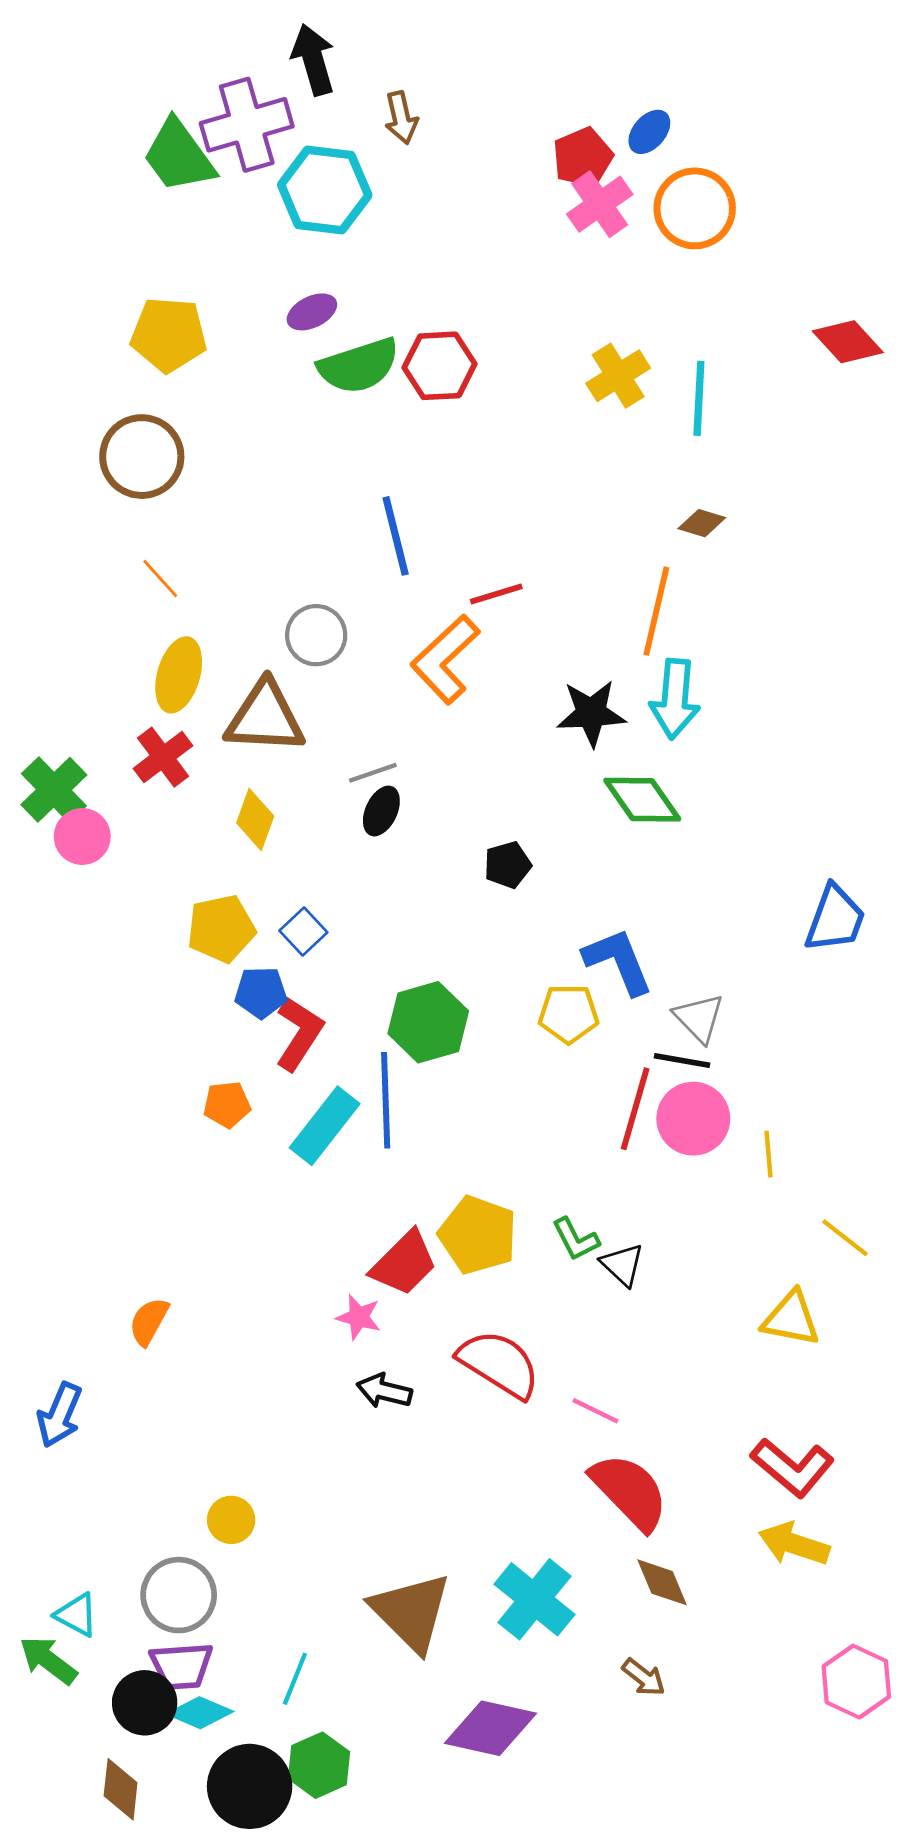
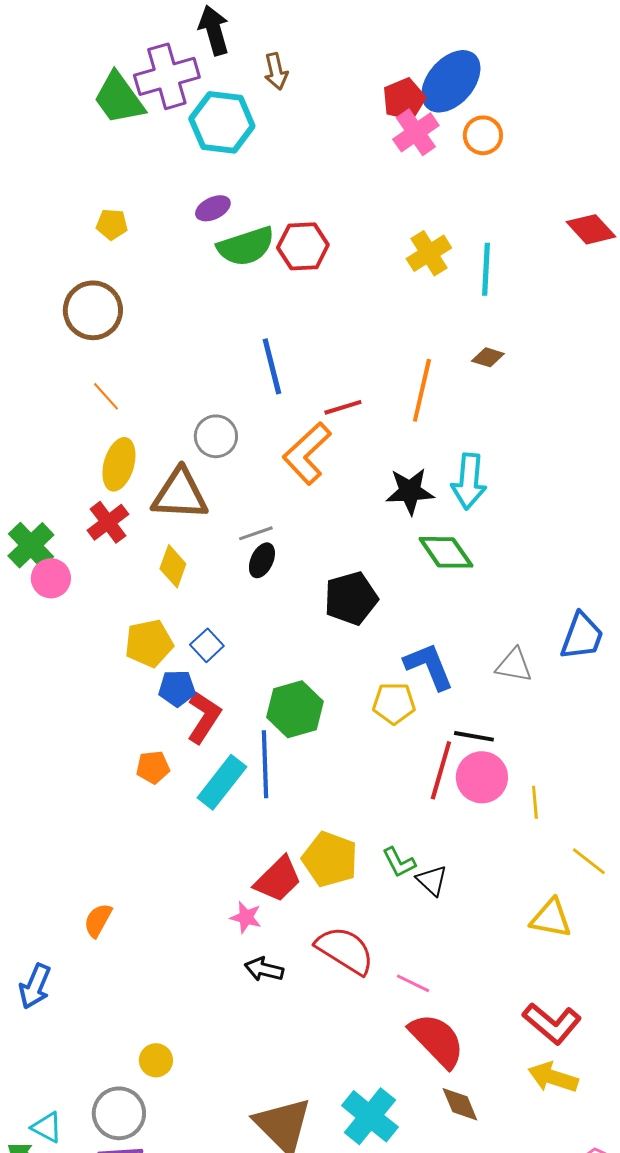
blue ellipse: (649, 132) -> (451, 81), size x2.0
orange circle: (695, 208) -> (483, 135), size x0.7
yellow pentagon: (169, 335) -> (112, 224), size x0.6
orange line: (656, 611) -> (422, 390), moved
black pentagon: (508, 865) -> (351, 598), size x1.6
gray triangle: (699, 1018) -> (514, 665), moved, turned -36

